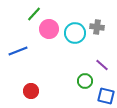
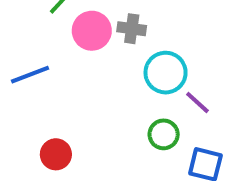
gray cross: (97, 27) -> (132, 29), moved
cyan circle: (75, 33) -> (166, 73), moved

